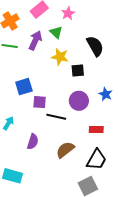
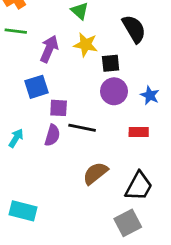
purple arrow: (35, 40) -> (49, 49), moved
purple circle: (79, 101) -> (114, 91), moved
red rectangle: (96, 130) -> (139, 132), moved
purple semicircle: (33, 142) -> (52, 135), moved

